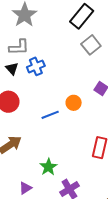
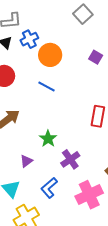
orange circle: (74, 103) -> (50, 55), moved, size x1.5
blue line: (50, 115) -> (46, 87), turned 54

